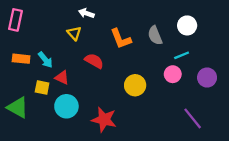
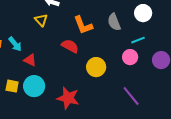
red semicircle: (94, 61) -> (70, 46), moved
yellow square: (42, 87) -> (12, 86), moved
purple line: (193, 118) -> (131, 96), moved

